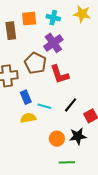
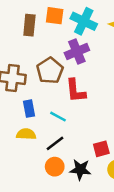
cyan cross: (53, 18) -> (84, 21), size x1.5
black line: (71, 105) -> (55, 143), moved
cyan line: (44, 106) -> (58, 117), moved

